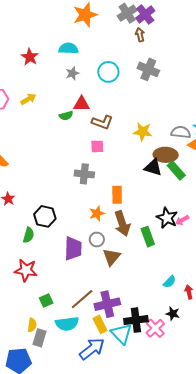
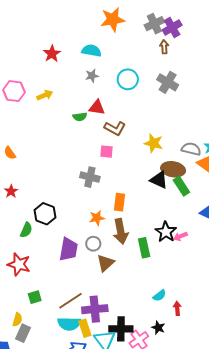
cyan semicircle: (67, 324) -> (69, 324), moved

